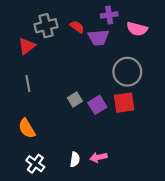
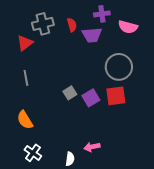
red semicircle: (77, 27) -> (72, 25), turned 40
white semicircle: (75, 159) -> (70, 159), moved

